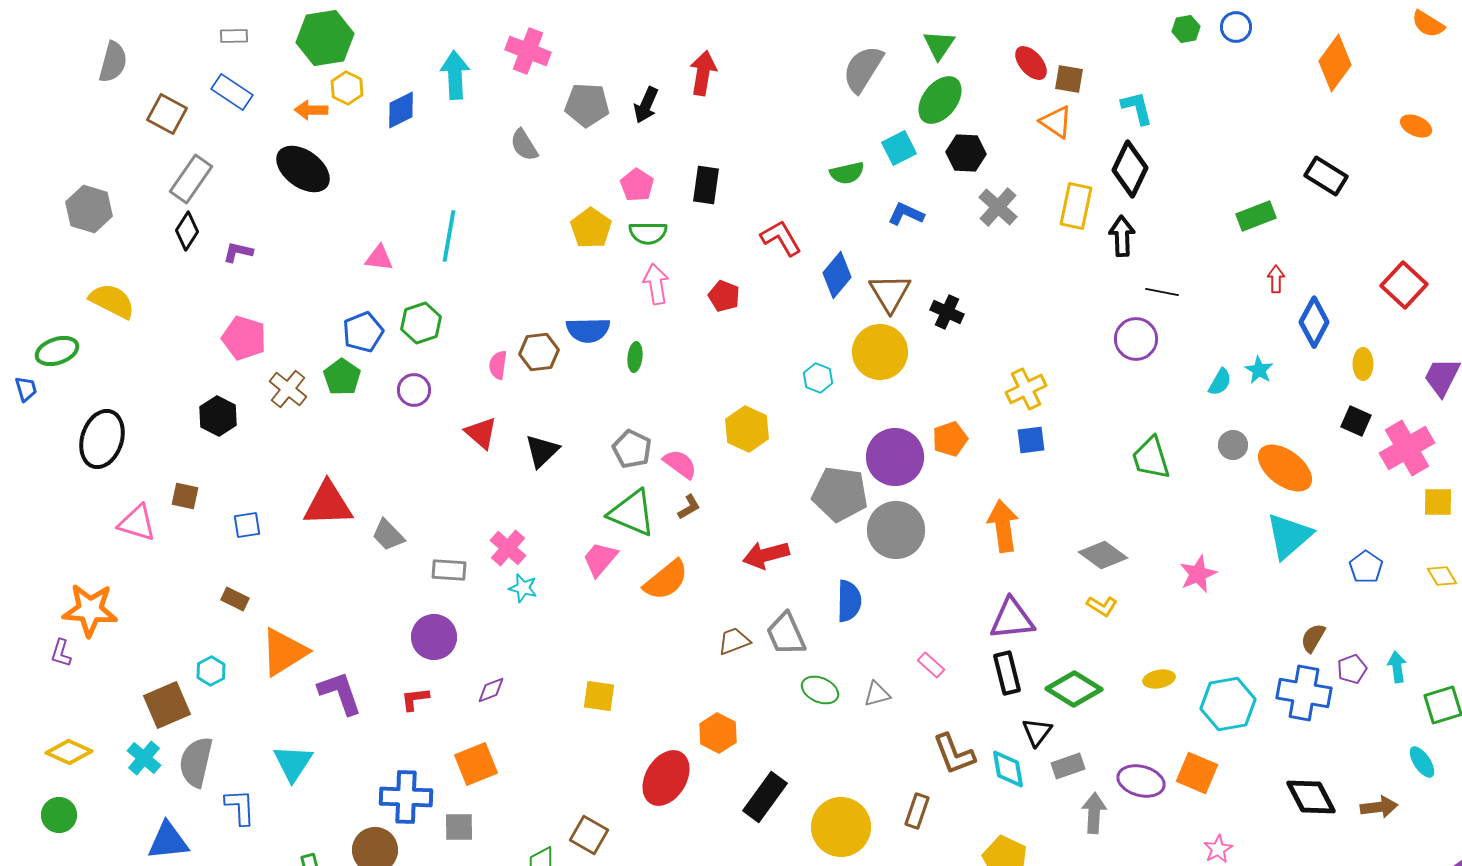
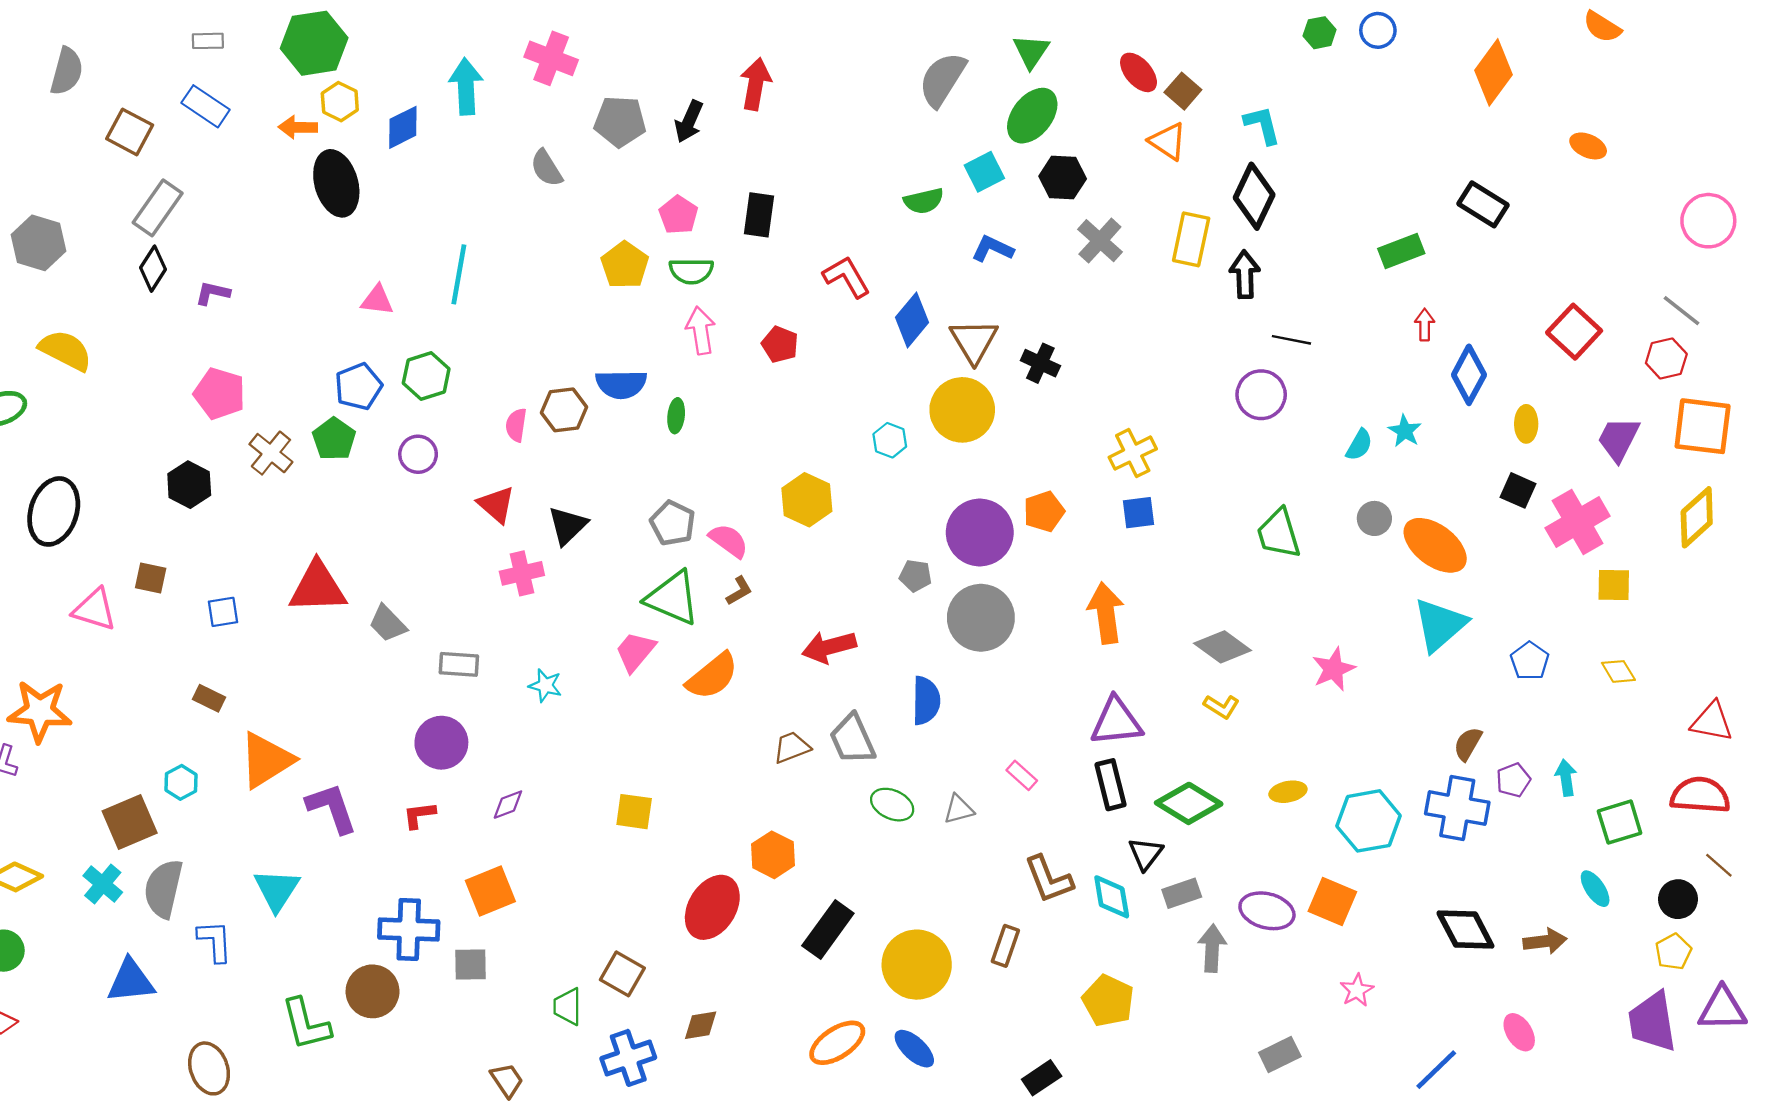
brown square: (1069, 79) -> (1183, 91), turned 32
black ellipse: (303, 169) -> (336, 183), moved, turned 38
gray pentagon: (840, 494) -> (915, 576), size x0.5
pink cross: (508, 548) -> (522, 573), moved, turned 36

